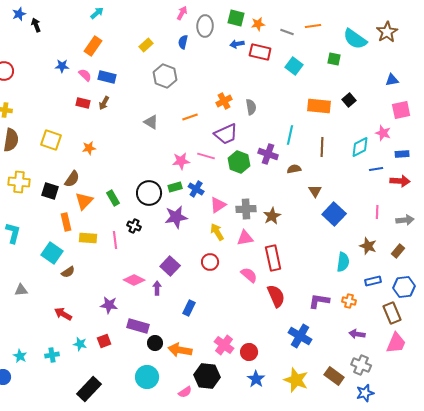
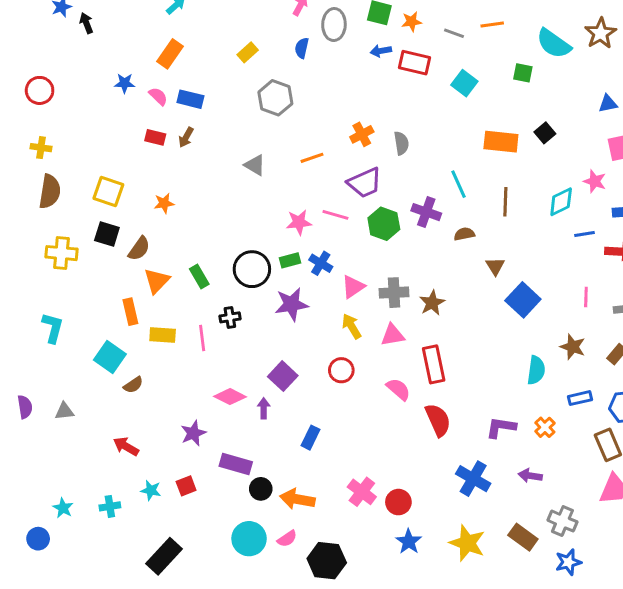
cyan line: (290, 135) -> (458, 184), turned -36
black square: (50, 191) -> (107, 234), moved
black cross: (134, 226) -> (230, 317), turned -32
orange cross: (349, 301) -> (545, 427), turned 32
purple star: (109, 305) -> (193, 433), turned -30
purple arrow: (357, 334) -> (530, 476), moved
black hexagon: (207, 376) -> (327, 561), moved
pink semicircle: (185, 392) -> (287, 539), moved

